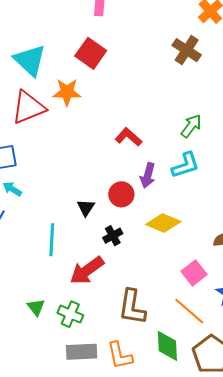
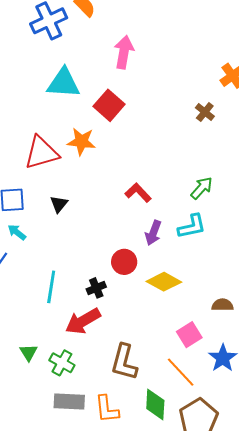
brown cross: (187, 50) -> (205, 112), size x0.7
cyan triangle: (30, 60) -> (63, 83), moved, turned -45
red circle: (121, 194) -> (124, 262), moved
black triangle: (86, 208) -> (59, 204), moved
black cross: (113, 236) -> (96, 288), moved

